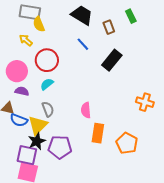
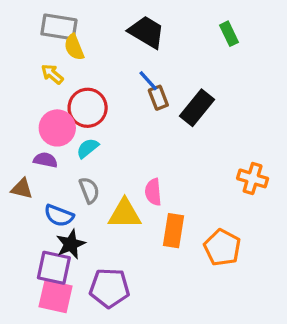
brown rectangle: (109, 27) -> (158, 98), moved
pink circle: (17, 71) -> (57, 128), moved
blue semicircle: (19, 120) -> (59, 216), moved
yellow triangle: (38, 125) -> (125, 214), moved, turned 45
purple pentagon: (60, 147) -> (109, 288), moved

